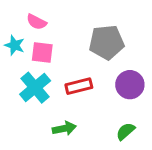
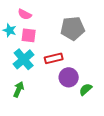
purple circle: (130, 85) -> (69, 77), moved
green arrow: (64, 128) -> (19, 89), moved, turned -56

